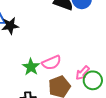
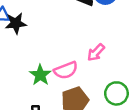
pink arrow: (83, 73) -> (96, 52), moved

